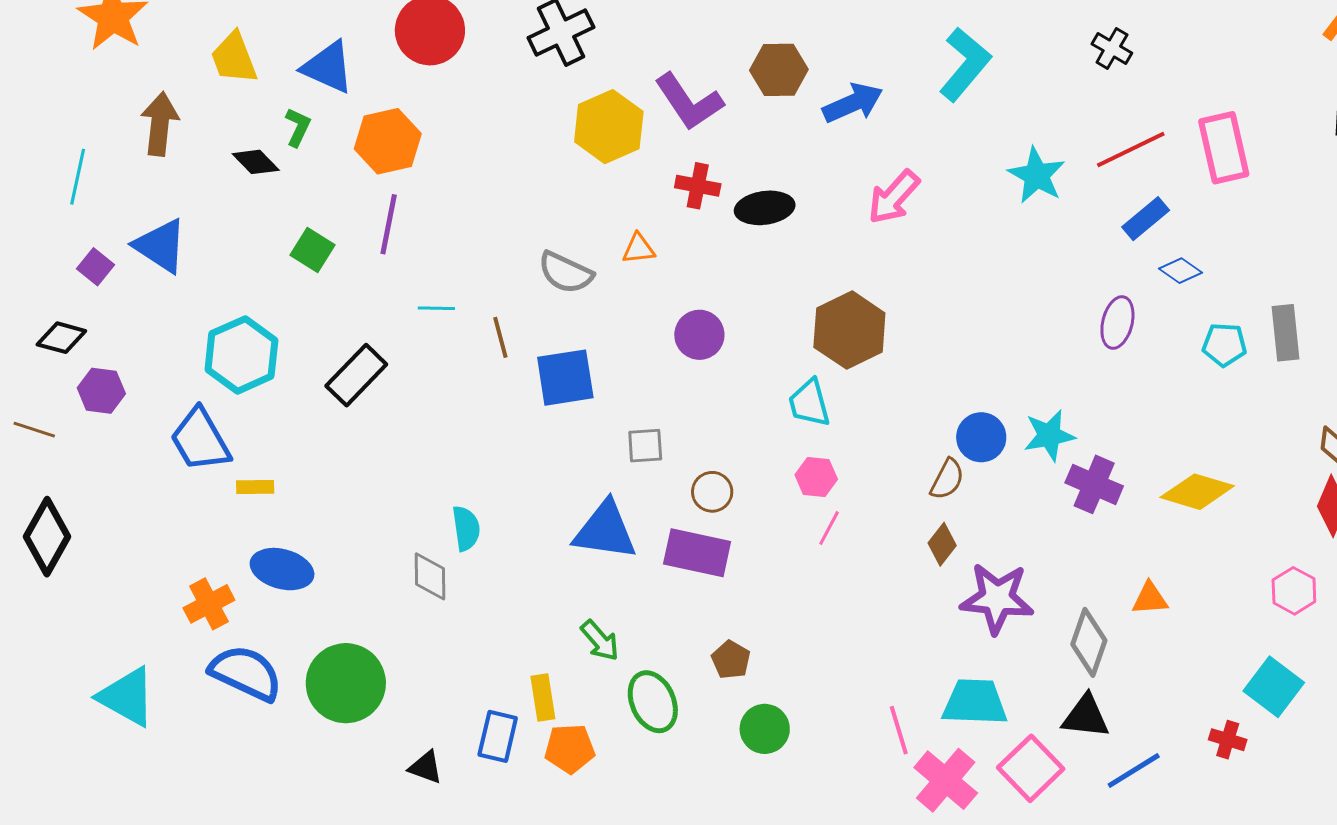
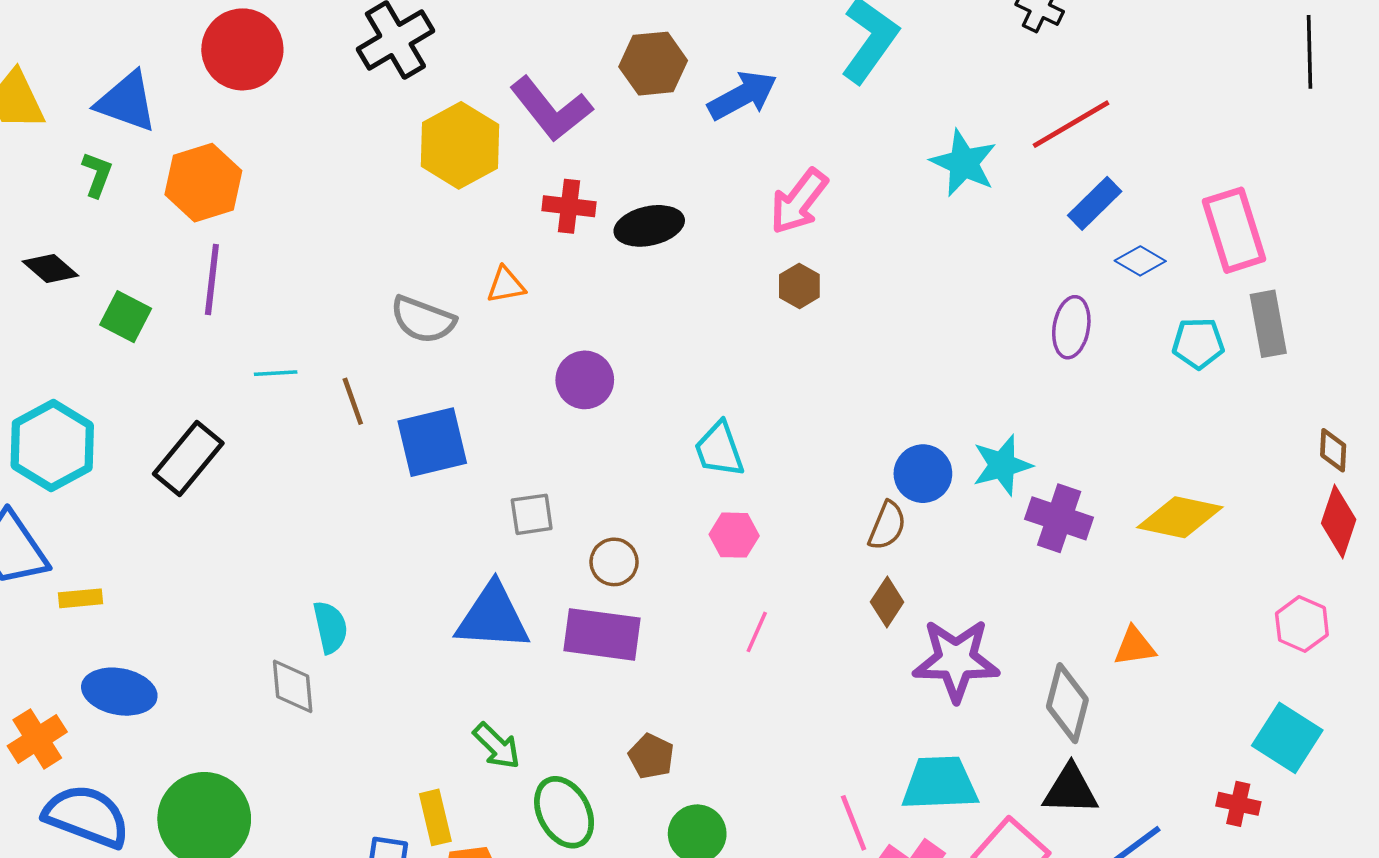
pink rectangle: (1224, 148) -> (1234, 230), moved
black diamond: (256, 162) -> (50, 268), moved
brown hexagon: (849, 330) -> (799, 286), moved, size x0.5
pink line: (829, 528) -> (757, 632), moved

